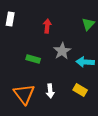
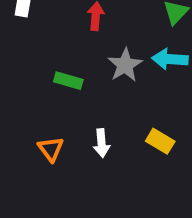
cyan arrow: (85, 62) -> (170, 59), moved
orange triangle: (24, 94) -> (51, 149), size x0.6

